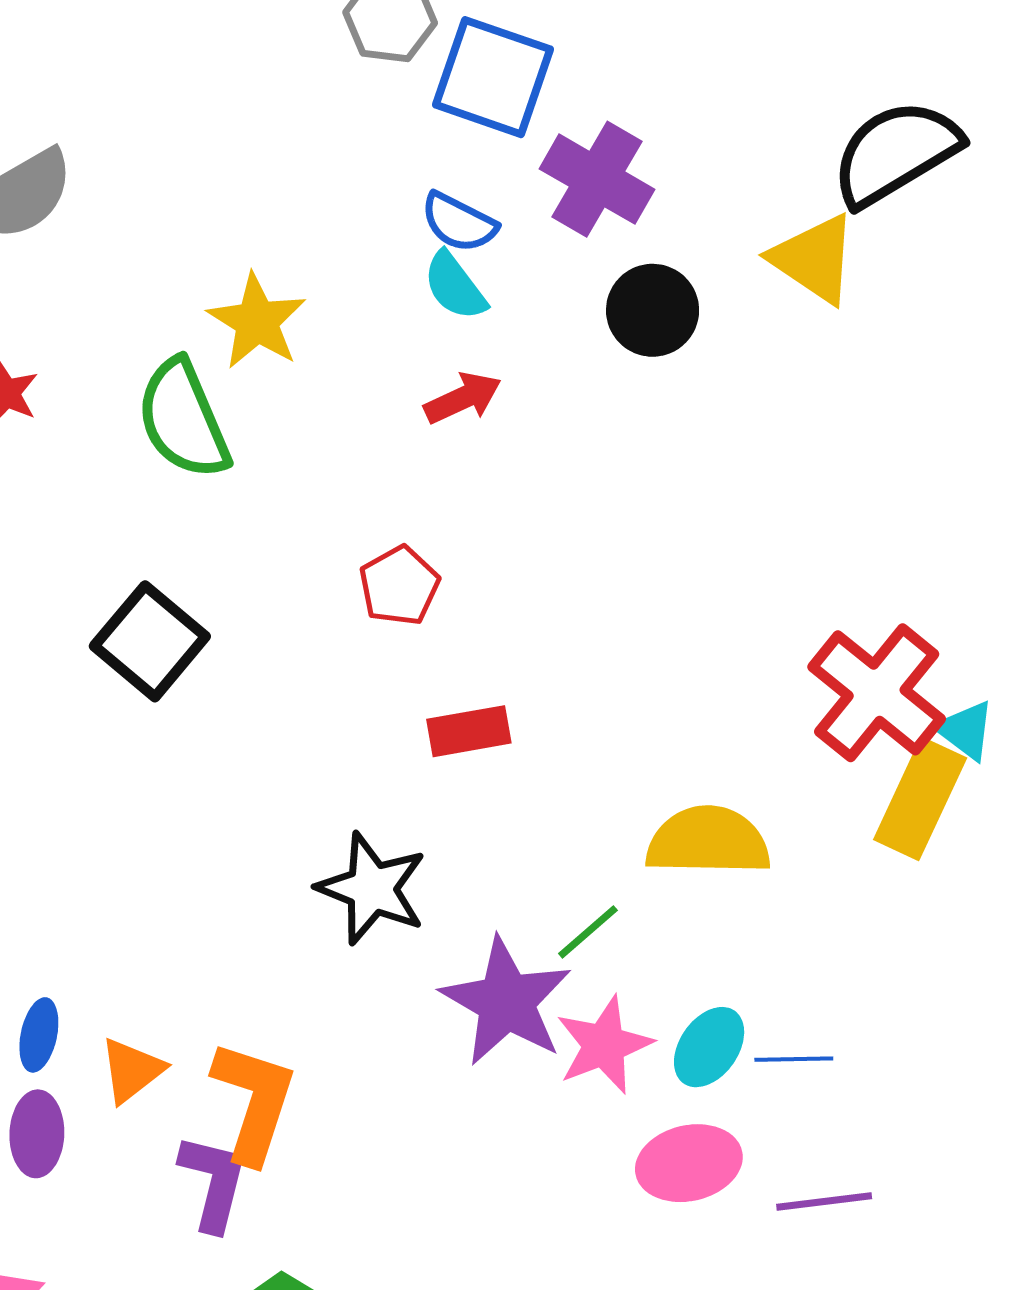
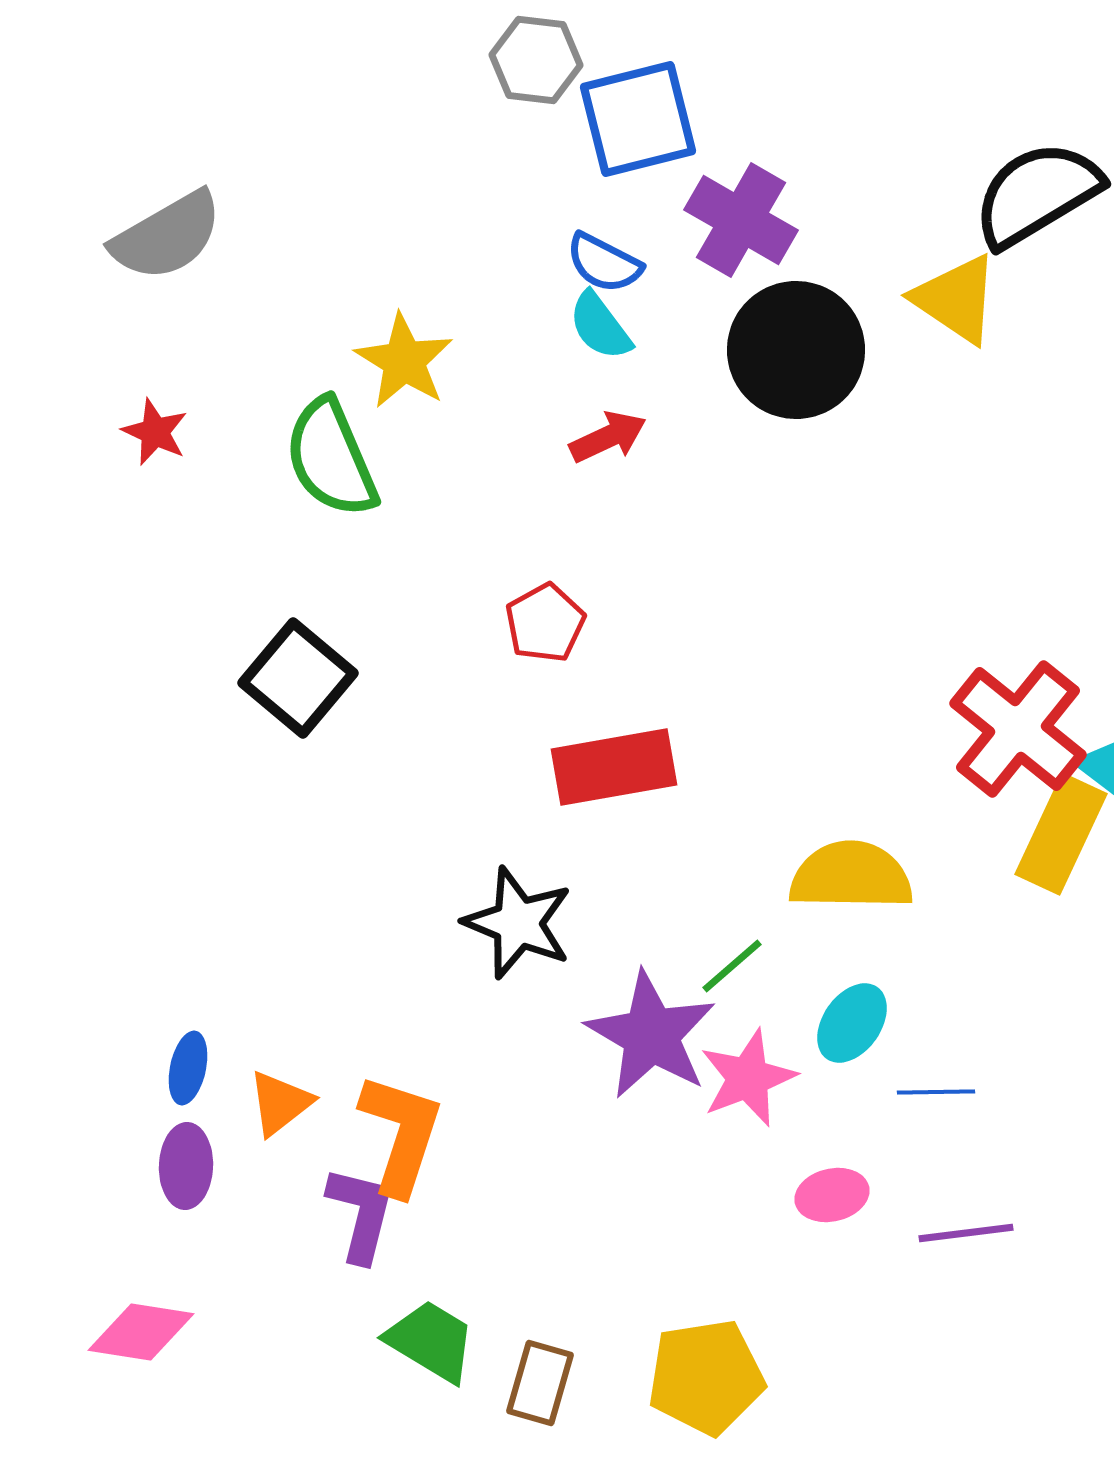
blue square: (493, 77) -> (638, 119), turned -33
black circle: (653, 310) -> (796, 350), size x1.5
red rectangle: (469, 731) -> (614, 767), size x1.5
cyan ellipse: (709, 1047) -> (852, 1023), moved
pink ellipse: (689, 1163) -> (832, 1195), size x0.7

